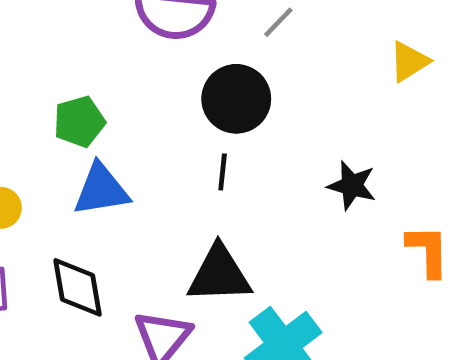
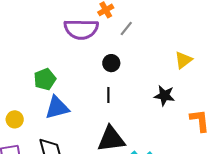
yellow triangle: (409, 62) -> (183, 60), moved
black circle: (236, 99) -> (111, 63), size x0.6

